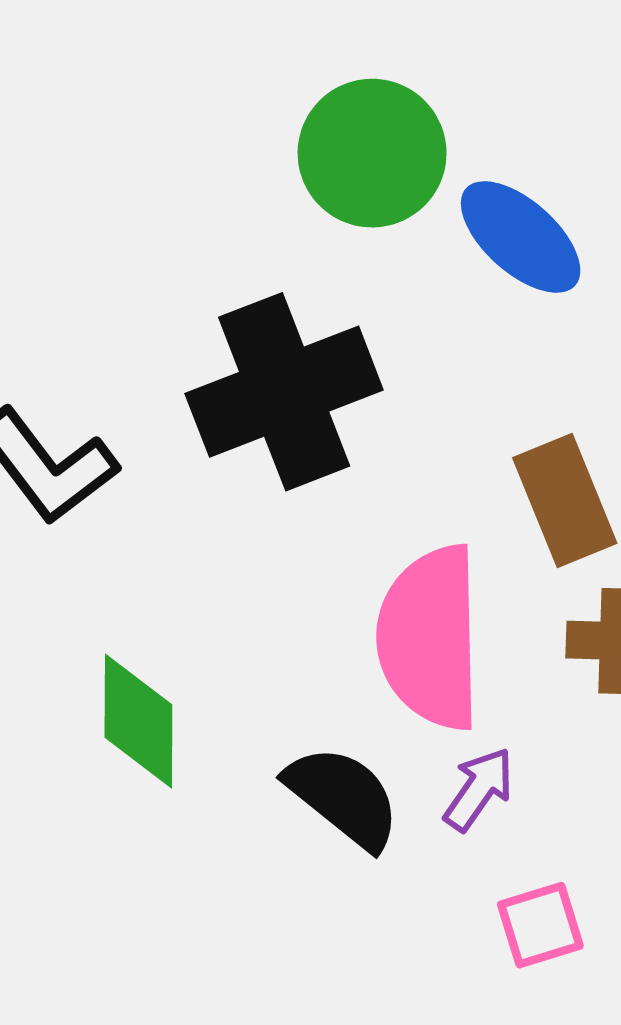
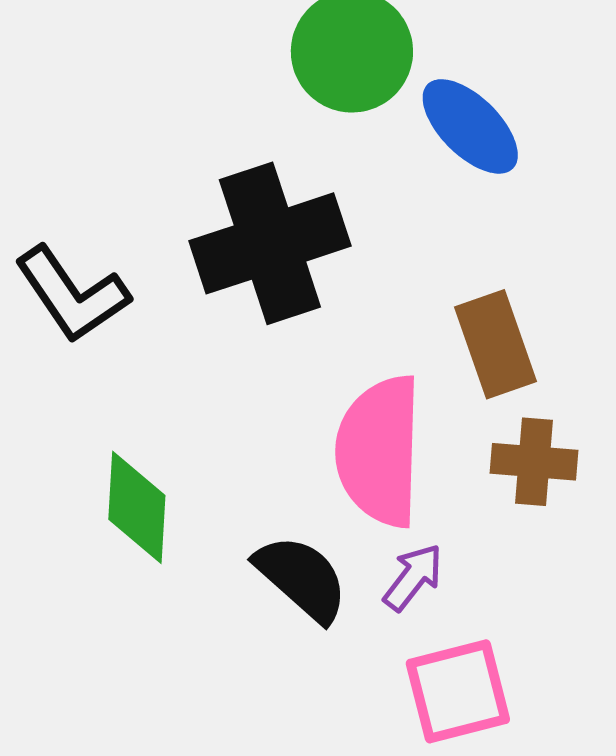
pink square: (540, 925) -> (458, 691), size x1.5

